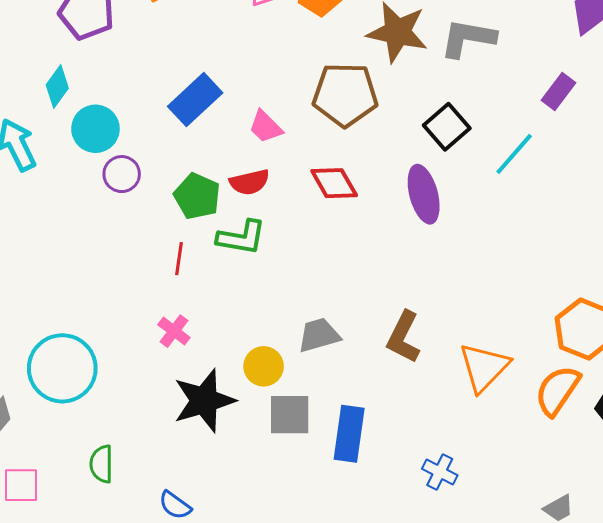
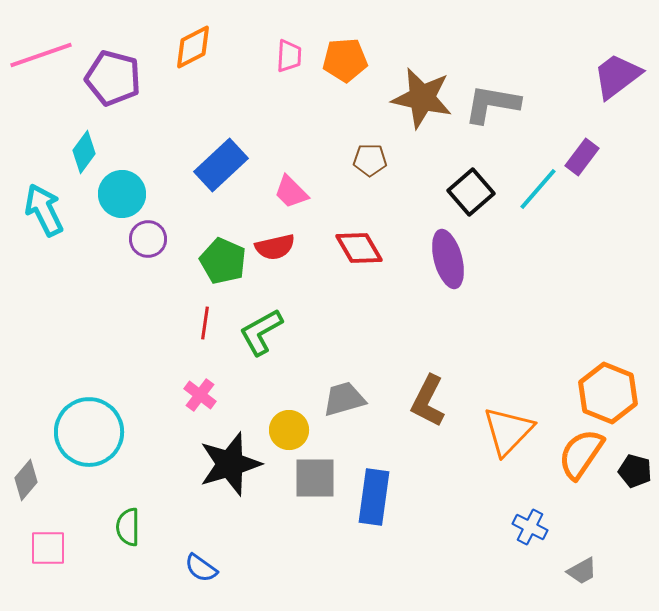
brown pentagon: (345, 95) -> (370, 160), size x0.5
cyan line: (514, 154) -> (538, 189), moved
green L-shape: (241, 237) -> (261, 332), moved, turned 141
blue cross: (440, 472) -> (530, 527), moved

